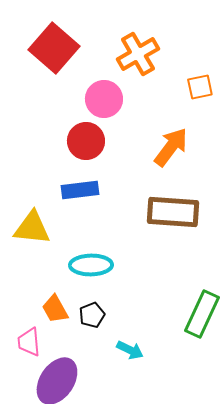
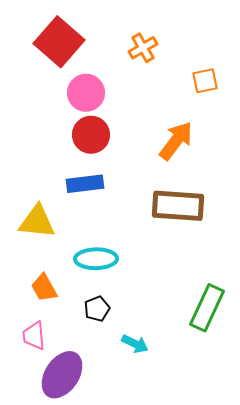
orange cross: (138, 54) -> (143, 48), size x0.7
pink circle: (104, 99) -> (86, 93), moved
orange trapezoid: (55, 309) -> (44, 288), moved

